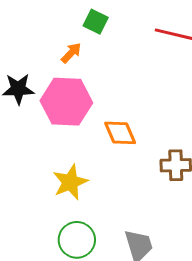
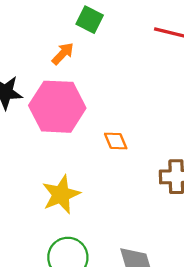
orange diamond: (120, 133) -> (116, 141), size x0.7

